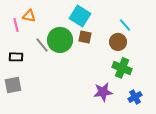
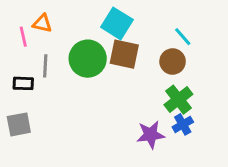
brown square: (85, 37) -> (124, 54), size x1.5
gray line: (42, 45) -> (45, 66), moved, turned 42
green cross: (122, 68) -> (178, 100), turned 30
blue cross: (135, 97) -> (183, 124), moved

